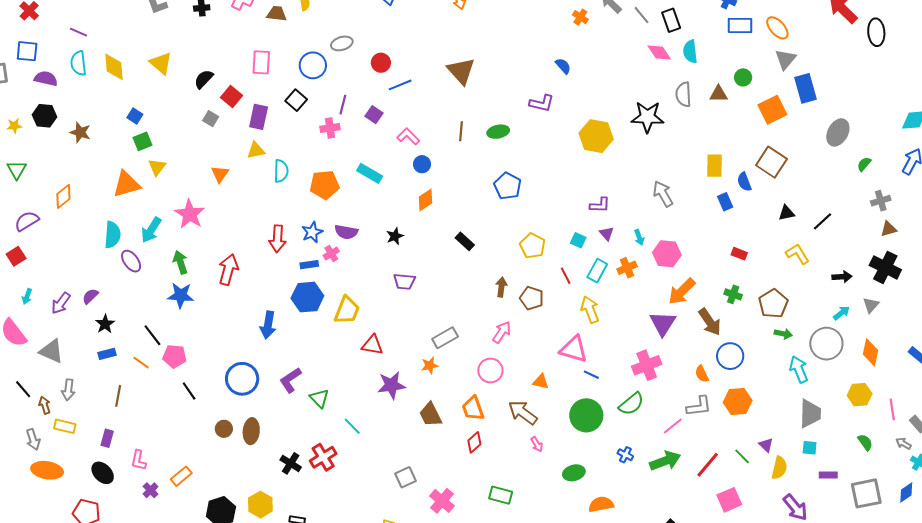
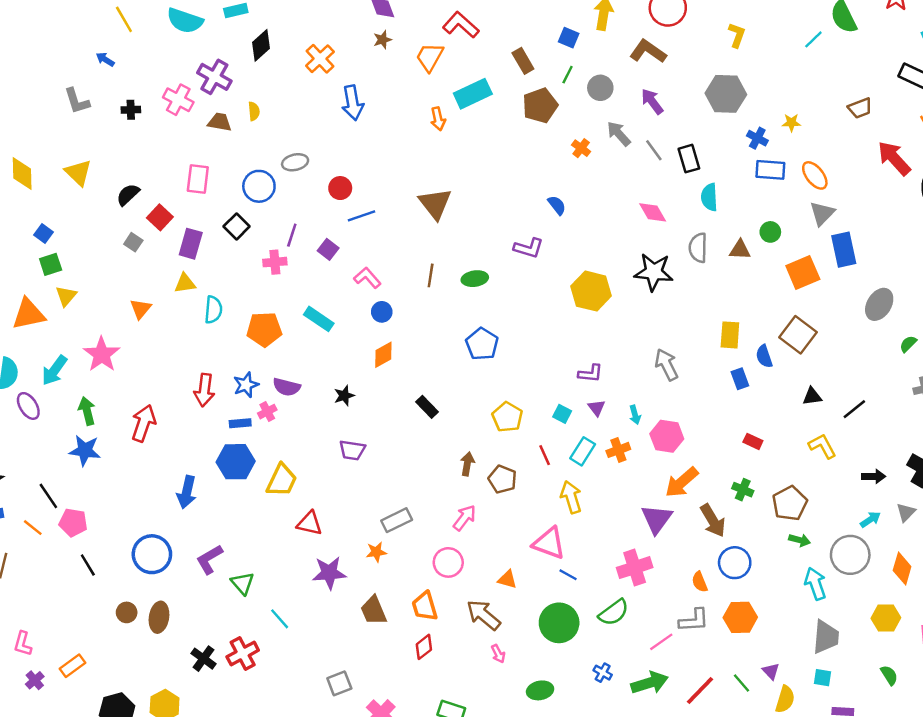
pink diamond: (659, 53) -> (653, 212), moved

